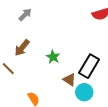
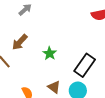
brown triangle: (69, 80) -> (54, 87), moved

